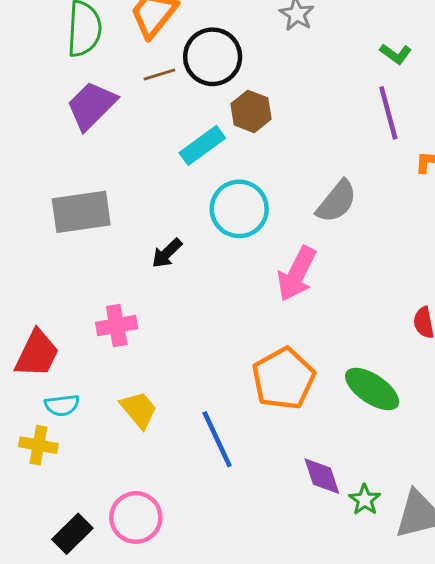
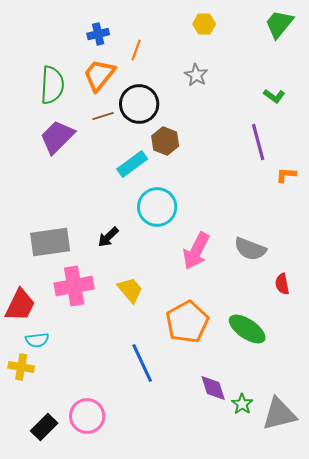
green L-shape: (396, 54) -> (274, 96), moved
gray semicircle: (337, 202) -> (250, 249), moved, turned 72
gray rectangle: (81, 212) -> (50, 242), moved
pink cross: (117, 326) -> (74, 286), size x1.4
yellow trapezoid: (139, 410) -> (130, 290), moved

